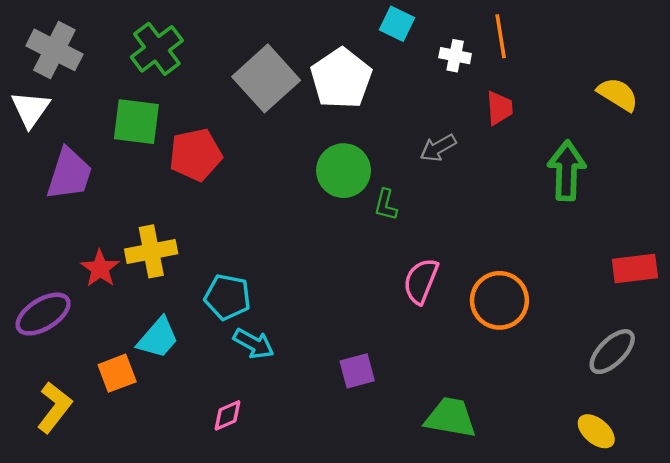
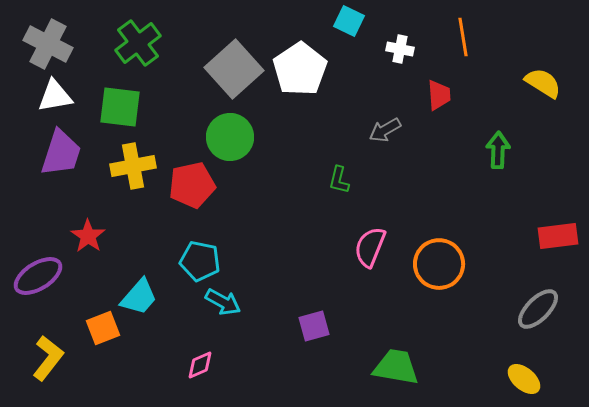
orange line: (501, 36) -> (463, 37), moved
white triangle: (31, 109) -> (55, 96), moved, turned 45
red pentagon: (196, 155) -> (192, 185), moved
green circle: (344, 171) -> (230, 137), moved
green arrow: (567, 171) -> (498, 150), size x0.7
yellow cross: (151, 251) -> (133, 166), moved

